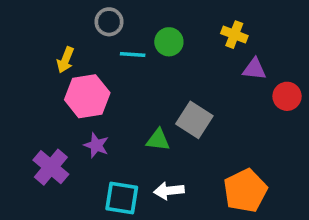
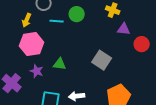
yellow arrow: (65, 60) -> (27, 20), moved
gray square: (194, 120) -> (102, 60), moved
green triangle: (158, 140) -> (60, 64), moved

